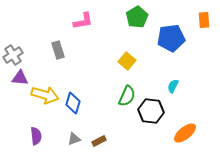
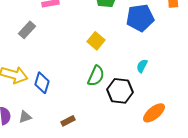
gray rectangle: (58, 50) -> (27, 30), turned 60
gray triangle: (74, 139) -> (25, 117), moved

